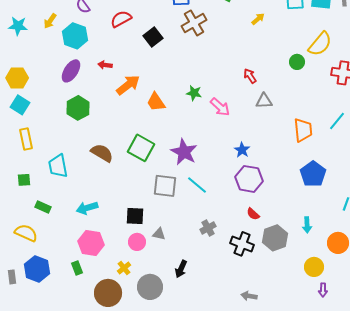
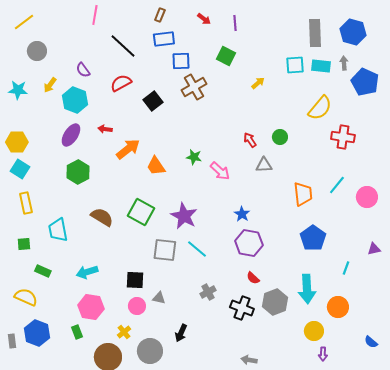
green circle: (297, 62) -> (280, 137), moved
cyan arrow: (307, 225) -> (307, 289), size x1.8

